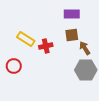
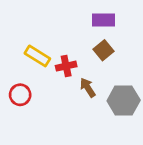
brown square: (72, 35) -> (103, 50), turned -32
brown arrow: (85, 48) -> (88, 88), moved

